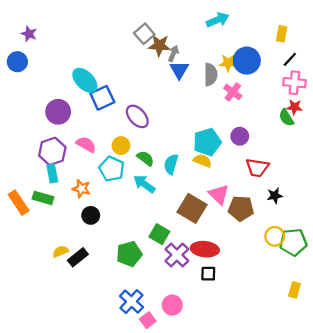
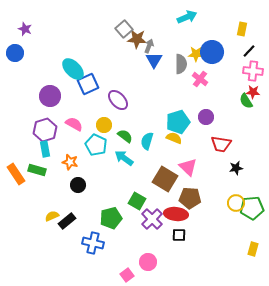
brown pentagon: (241, 208) -> (190, 198), moved
blue cross: (131, 302) -> (93, 243), moved, turned -30

